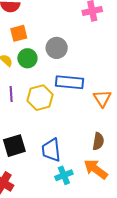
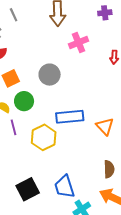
gray circle: (57, 48) -> (50, 75), moved
purple line: (11, 94) -> (14, 127), moved

